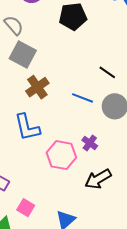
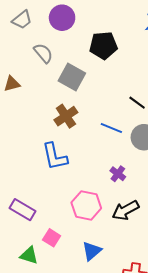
gray square: (23, 54) -> (72, 77), moved
pink hexagon: (61, 155) -> (86, 205), moved

